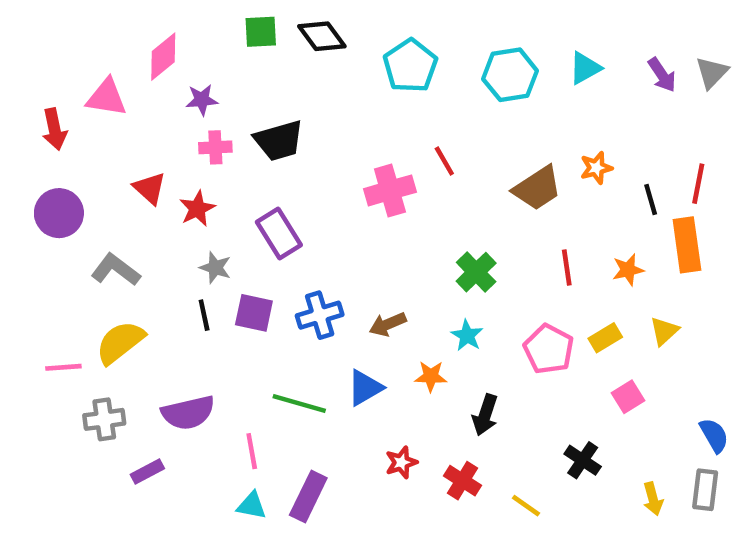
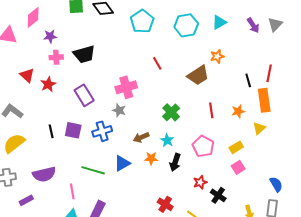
orange star: (596, 168) -> (217, 56), moved
pink cross: (390, 190) -> (126, 87), moved
gray star: (215, 268) -> (119, 110), moved
brown arrow: (388, 324) -> (141, 137), moved
yellow triangle: (664, 331) -> (259, 128), moved
yellow rectangle: (605, 338) -> (236, 147), moved
black arrow: (485, 415) -> (175, 162), moved
red star: (401, 462) -> (200, 182), moved

